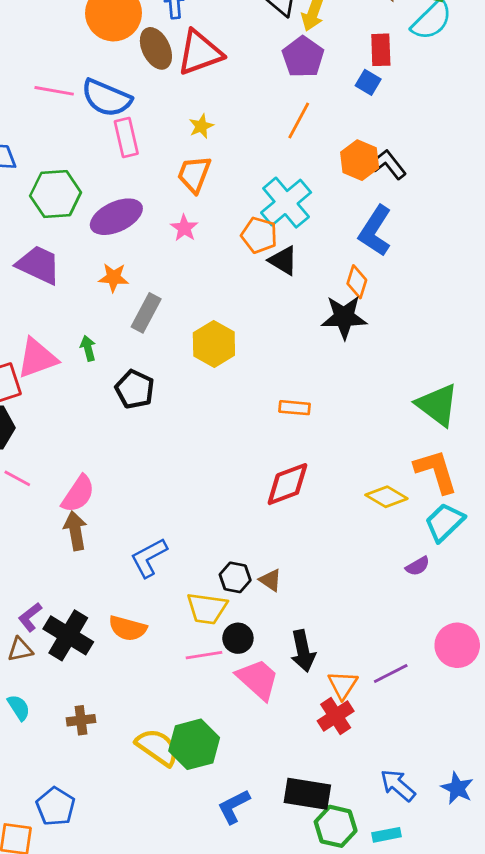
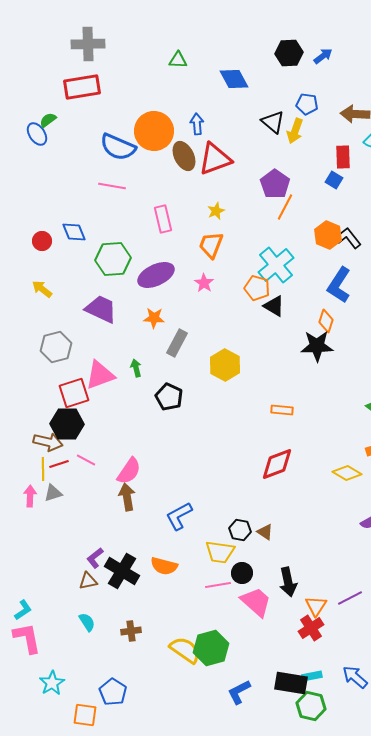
purple pentagon: (303, 57) -> (275, 184), moved
blue semicircle: (106, 98) -> (118, 147), moved
cyan rectangle: (386, 835) -> (312, 676), moved

